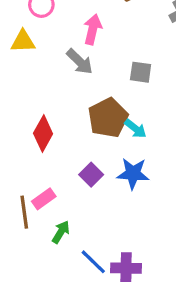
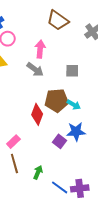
brown pentagon: (108, 118) -> (57, 100), turned 30
red diamond: (43, 134) -> (37, 114), moved
purple square: (91, 175) -> (59, 141), moved
pink rectangle: (44, 199) -> (13, 142), moved

